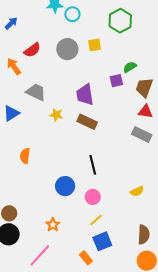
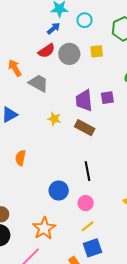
cyan circle: (72, 14) -> (85, 20), moved
blue arrow: (11, 23) -> (54, 28), moved
red semicircle: (32, 50) -> (47, 51), moved
purple square: (116, 81) -> (107, 98), moved
gray trapezoid: (36, 92) -> (38, 83), moved
orange star: (53, 225) -> (44, 228), size x1.6

